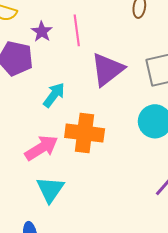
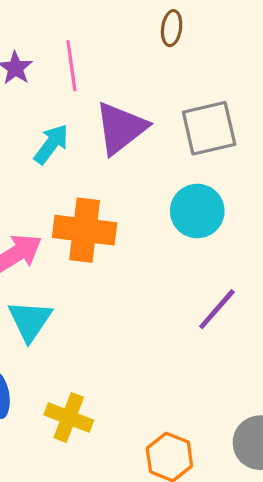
cyan arrow: (54, 95) -> (51, 144), moved

